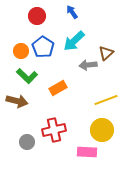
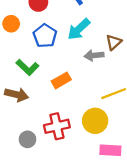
orange circle: (21, 51) -> (11, 24), moved
yellow circle: (102, 130) -> (95, 121), moved
pink rectangle: (87, 152) -> (110, 150), moved

